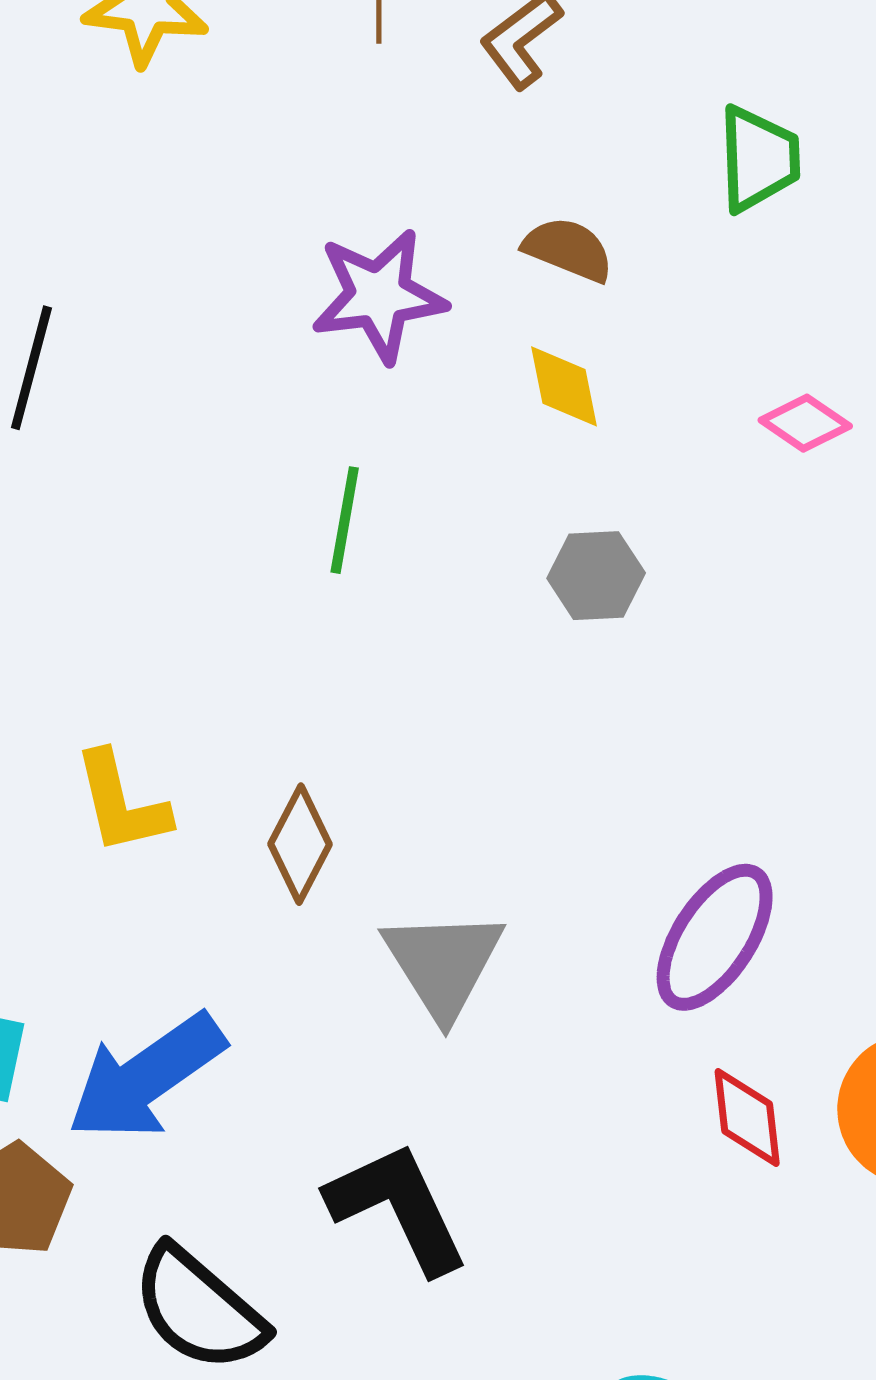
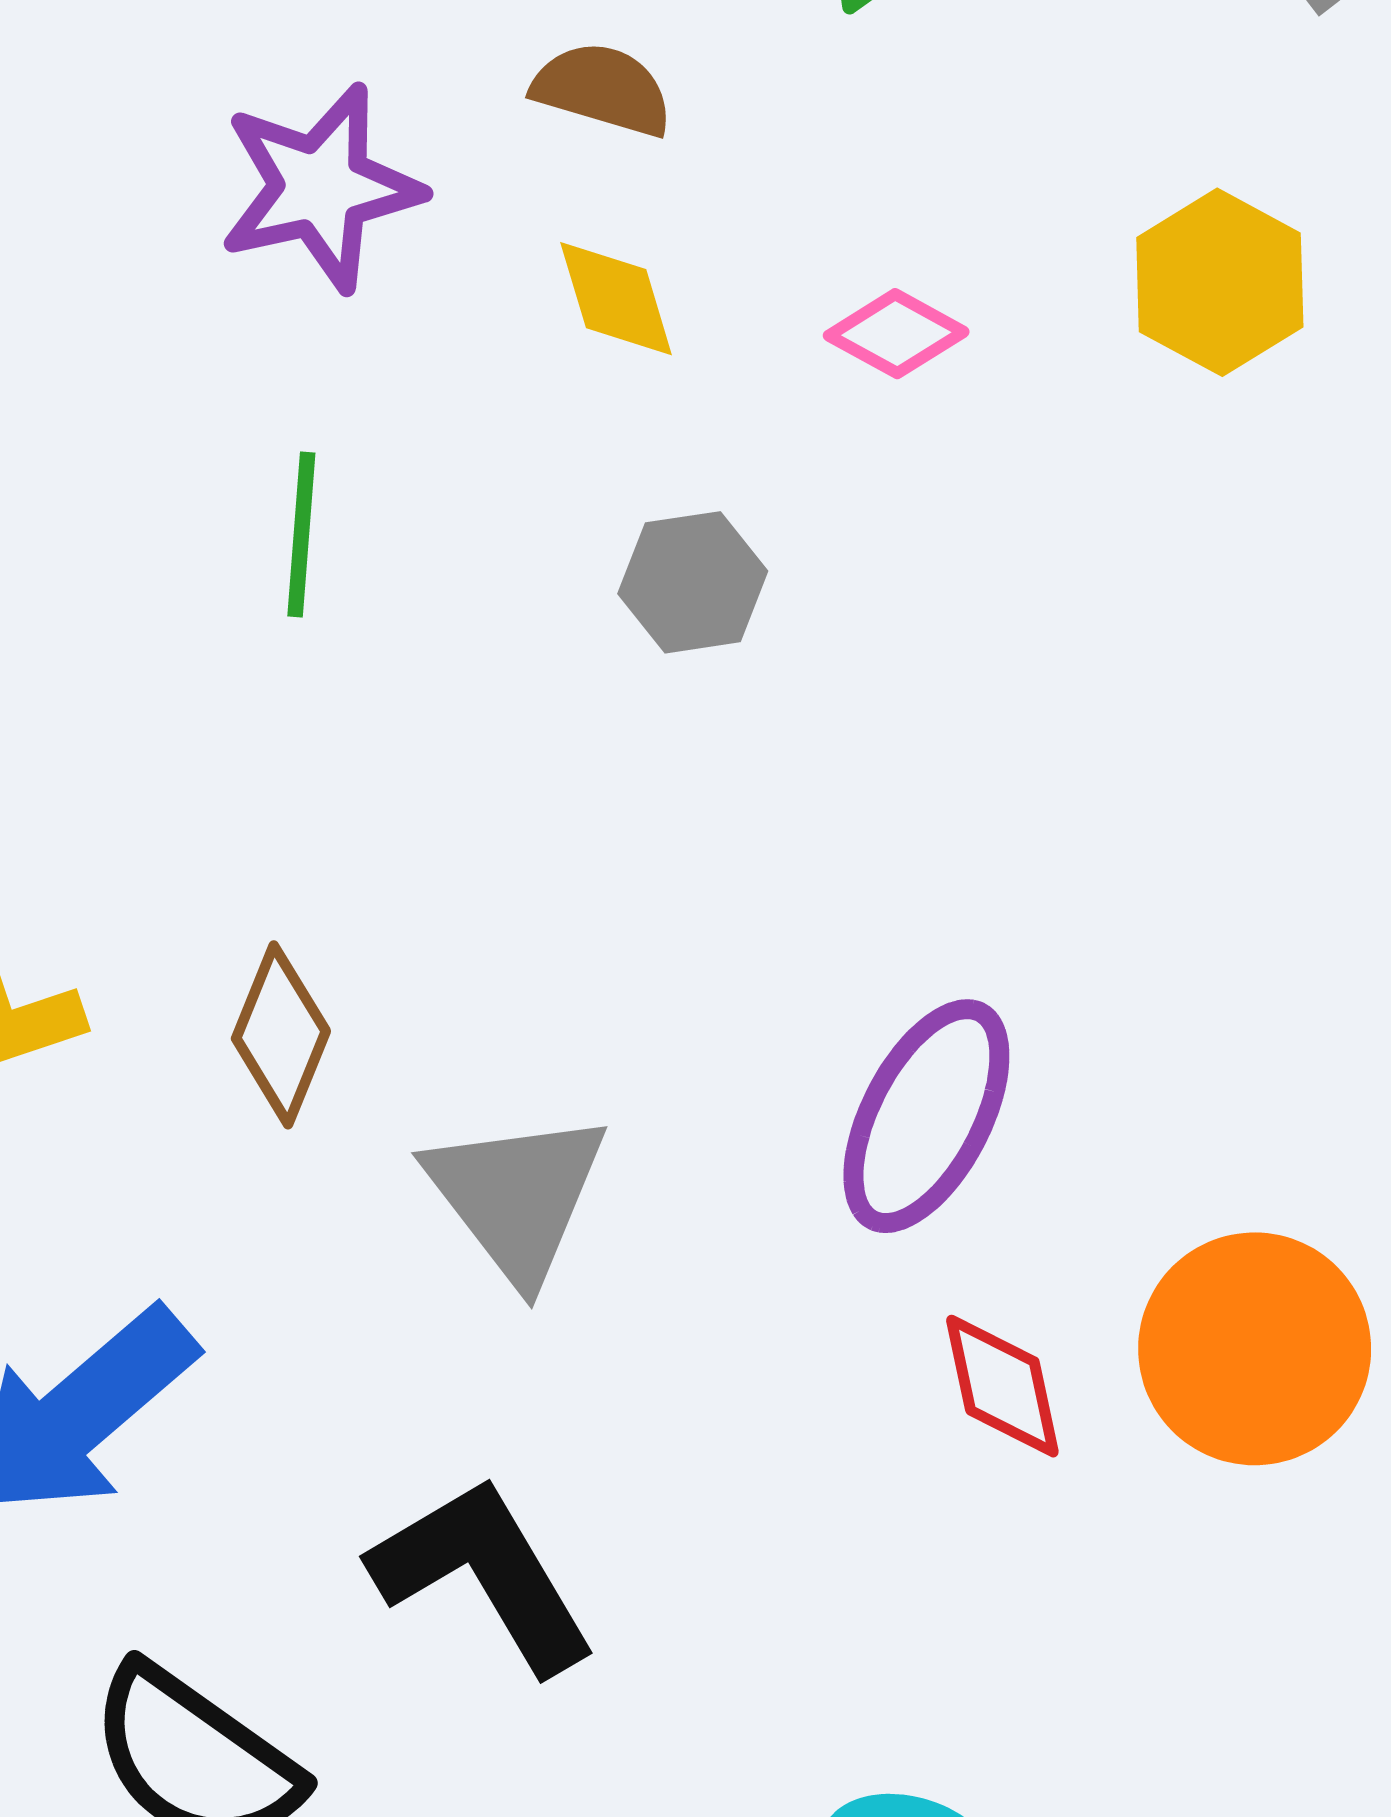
pink diamond: (805, 423) -> (896, 334), moved

